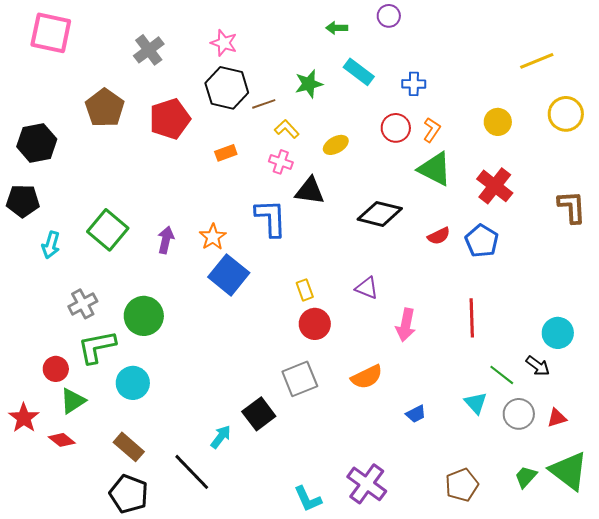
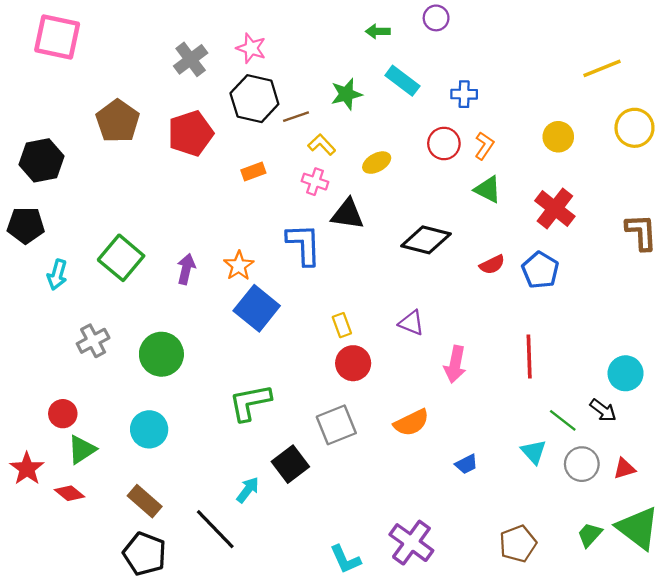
gray cross: (149, 50) -> (191, 59), moved
green triangle: (435, 169) -> (488, 189), size x0.7
green L-shape: (97, 347) -> (250, 402), moved

